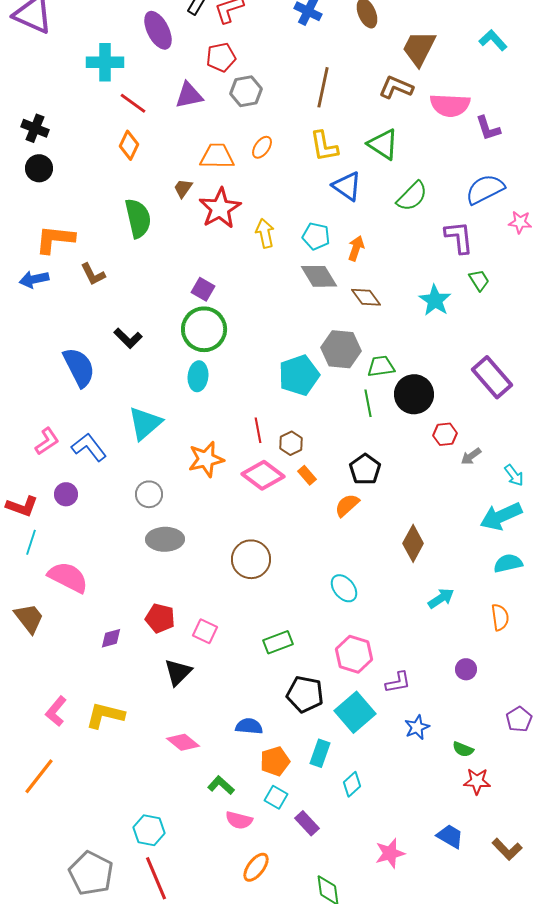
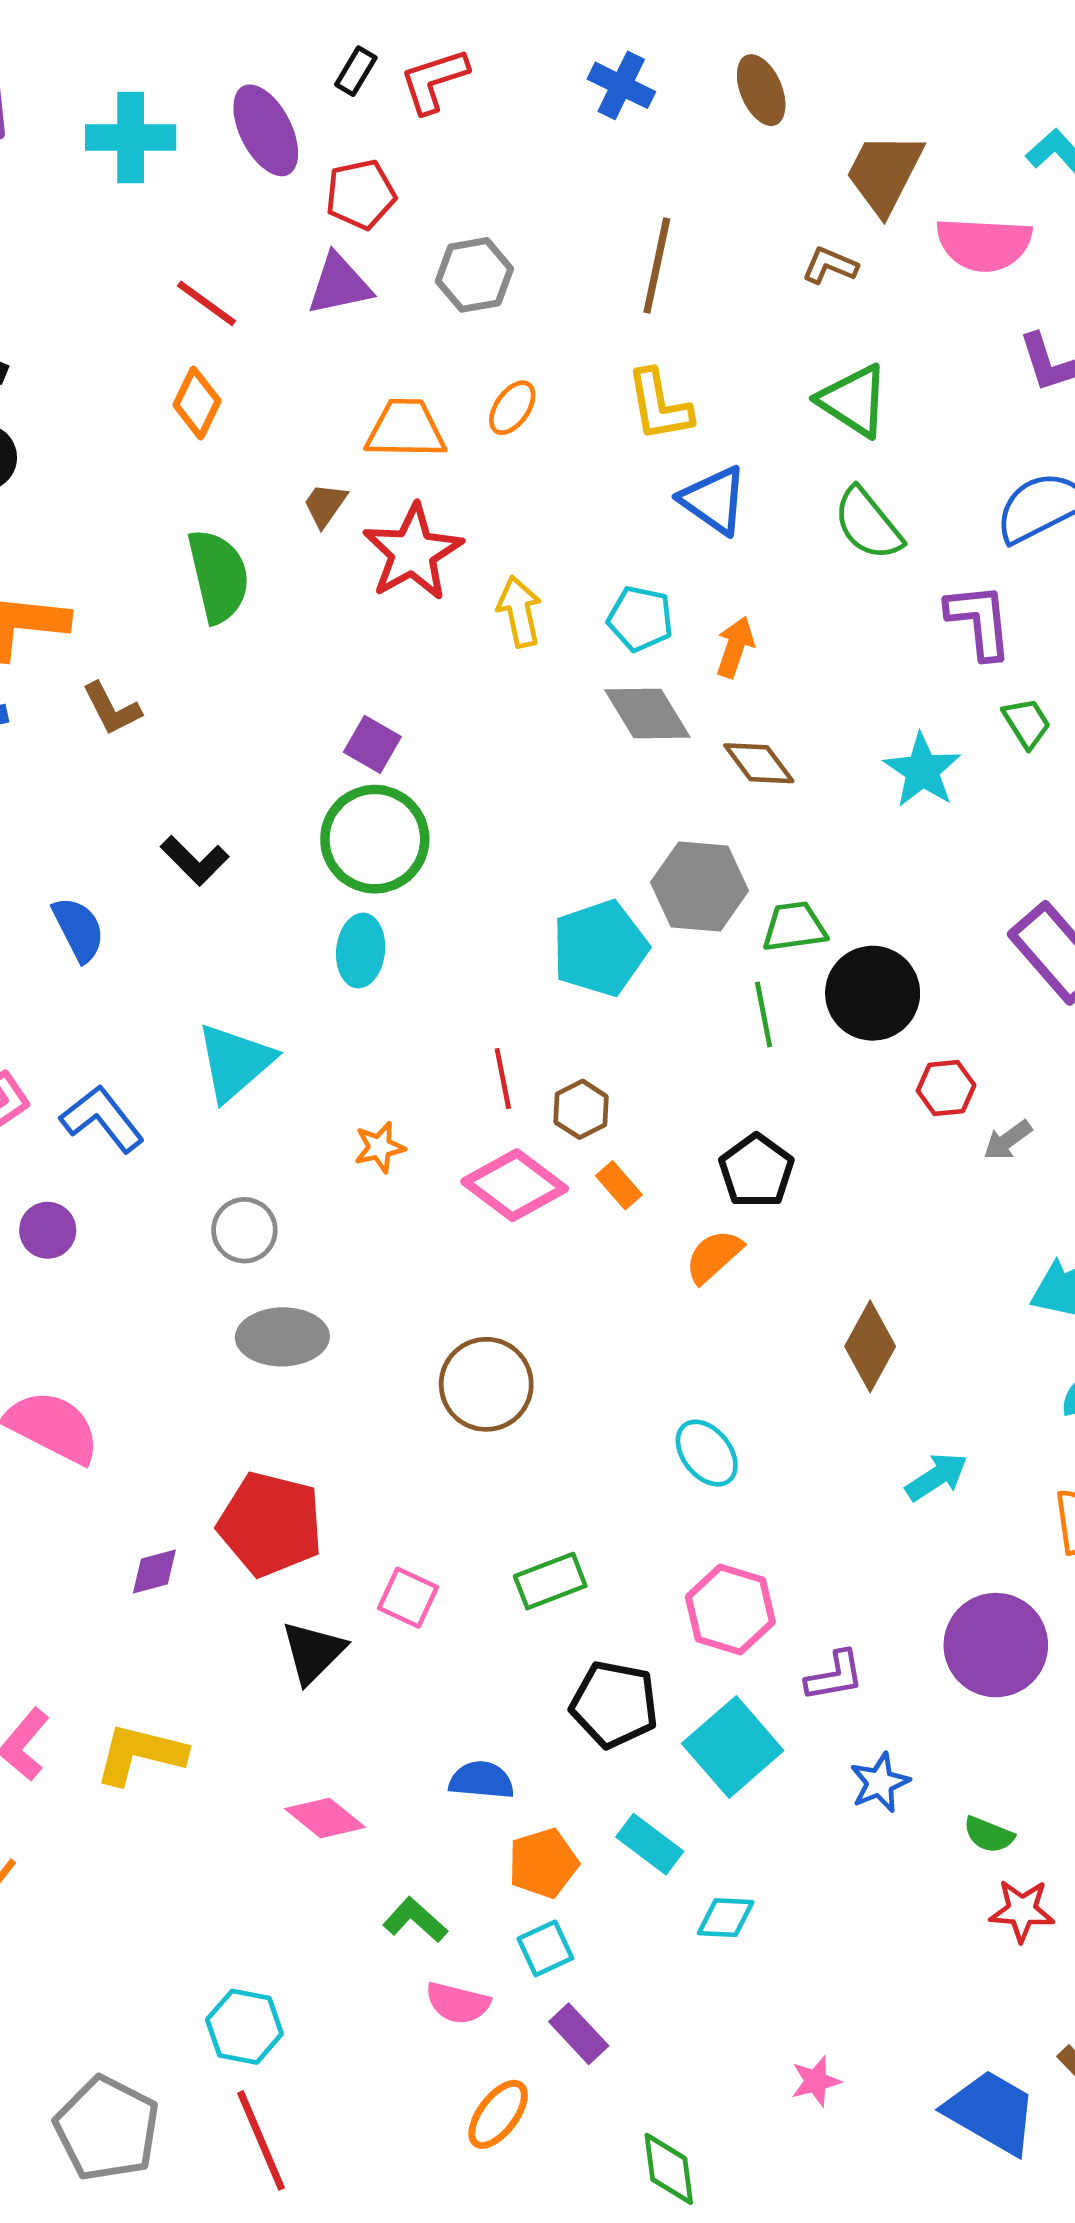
red pentagon: (221, 57) -> (361, 194), moved
cyan cross: (105, 62) -> (131, 137), moved
brown L-shape: (396, 87) -> (830, 265), size x0.7
pink semicircle: (450, 105) -> (984, 244), moved
green triangle: (383, 144) -> (854, 401), moved
green semicircle: (412, 196) -> (868, 524), turned 96
blue semicircle: (79, 367) -> (78, 929), size x0.7
orange star: (206, 459) -> (380, 1147), size x0.6
red pentagon: (160, 618) -> (270, 1524), size x1.5
pink square: (205, 631) -> (408, 1598), moved
purple circle: (466, 669) -> (996, 1645), size x2.0
cyan rectangle: (320, 753) -> (650, 1844), turned -72
cyan diamond: (352, 784) -> (726, 1918), turned 45
cyan square: (276, 797) -> (545, 1948), turned 35
purple rectangle: (307, 823) -> (579, 2034), moved
blue trapezoid: (450, 836) -> (991, 2112), moved, size x1.5
pink star: (390, 853) -> (816, 2081), size x0.7

